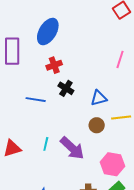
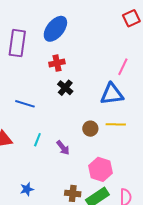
blue triangle: (99, 98) -> (112, 94), moved, size x1.4
blue line: (36, 100) -> (25, 104), moved
purple arrow: (72, 148) -> (63, 148), size x0.6

